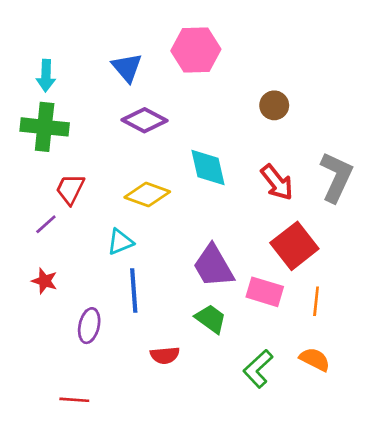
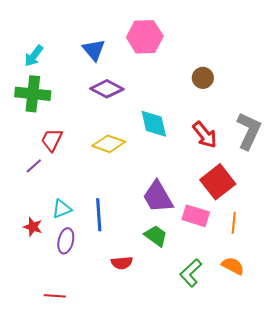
cyan arrow: (46, 76) -> (34, 56), turned 35
cyan triangle: (120, 242) -> (62, 209), moved
red star: (45, 281) -> (33, 227), moved

